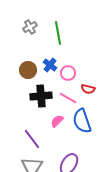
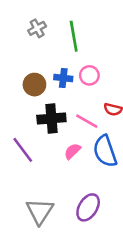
blue cross: (50, 65) -> (63, 78), turned -32
pink circle: (68, 73) -> (89, 75), moved
purple line: (32, 139) -> (23, 150), moved

